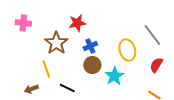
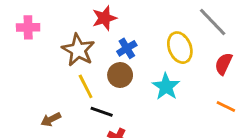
brown circle: (92, 65) -> (120, 75), moved
yellow line: (46, 69) -> (86, 86), moved

